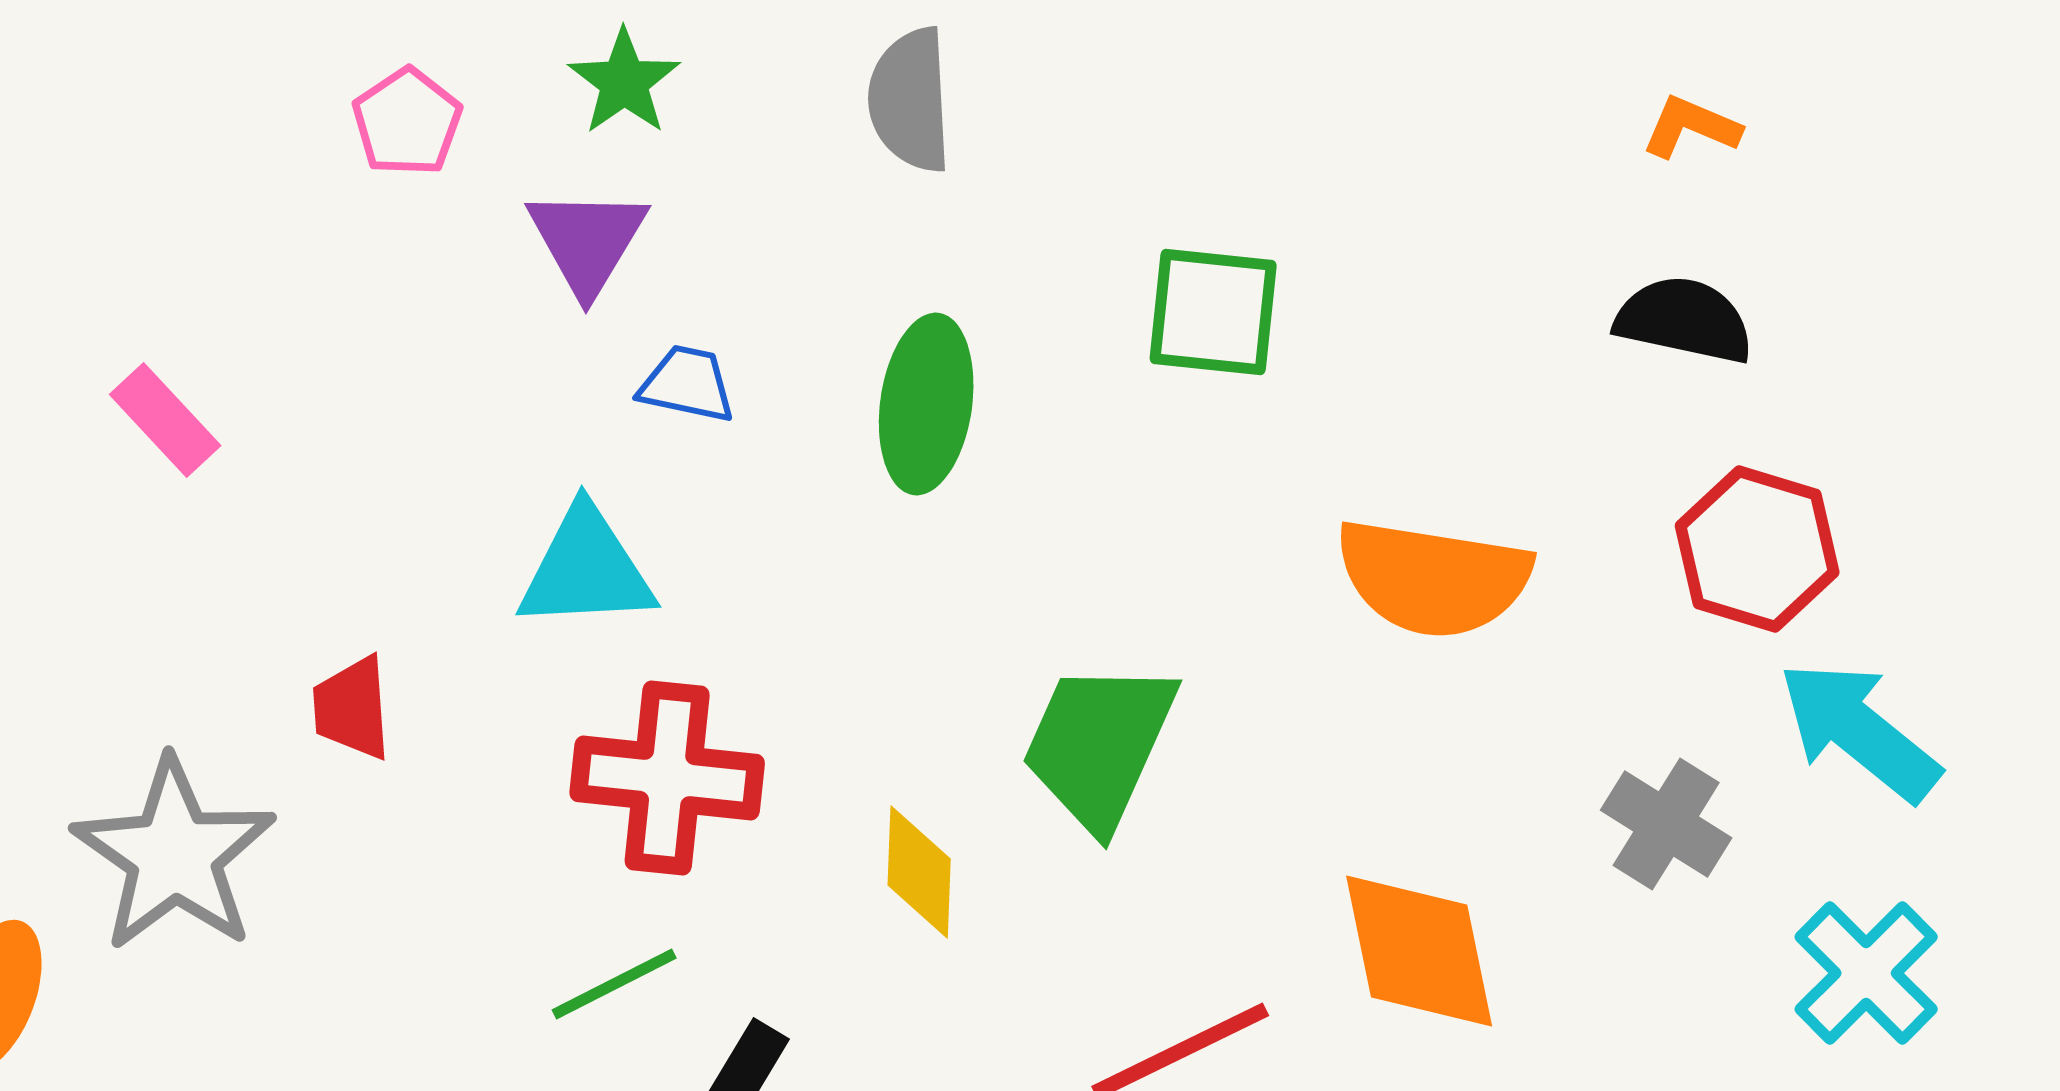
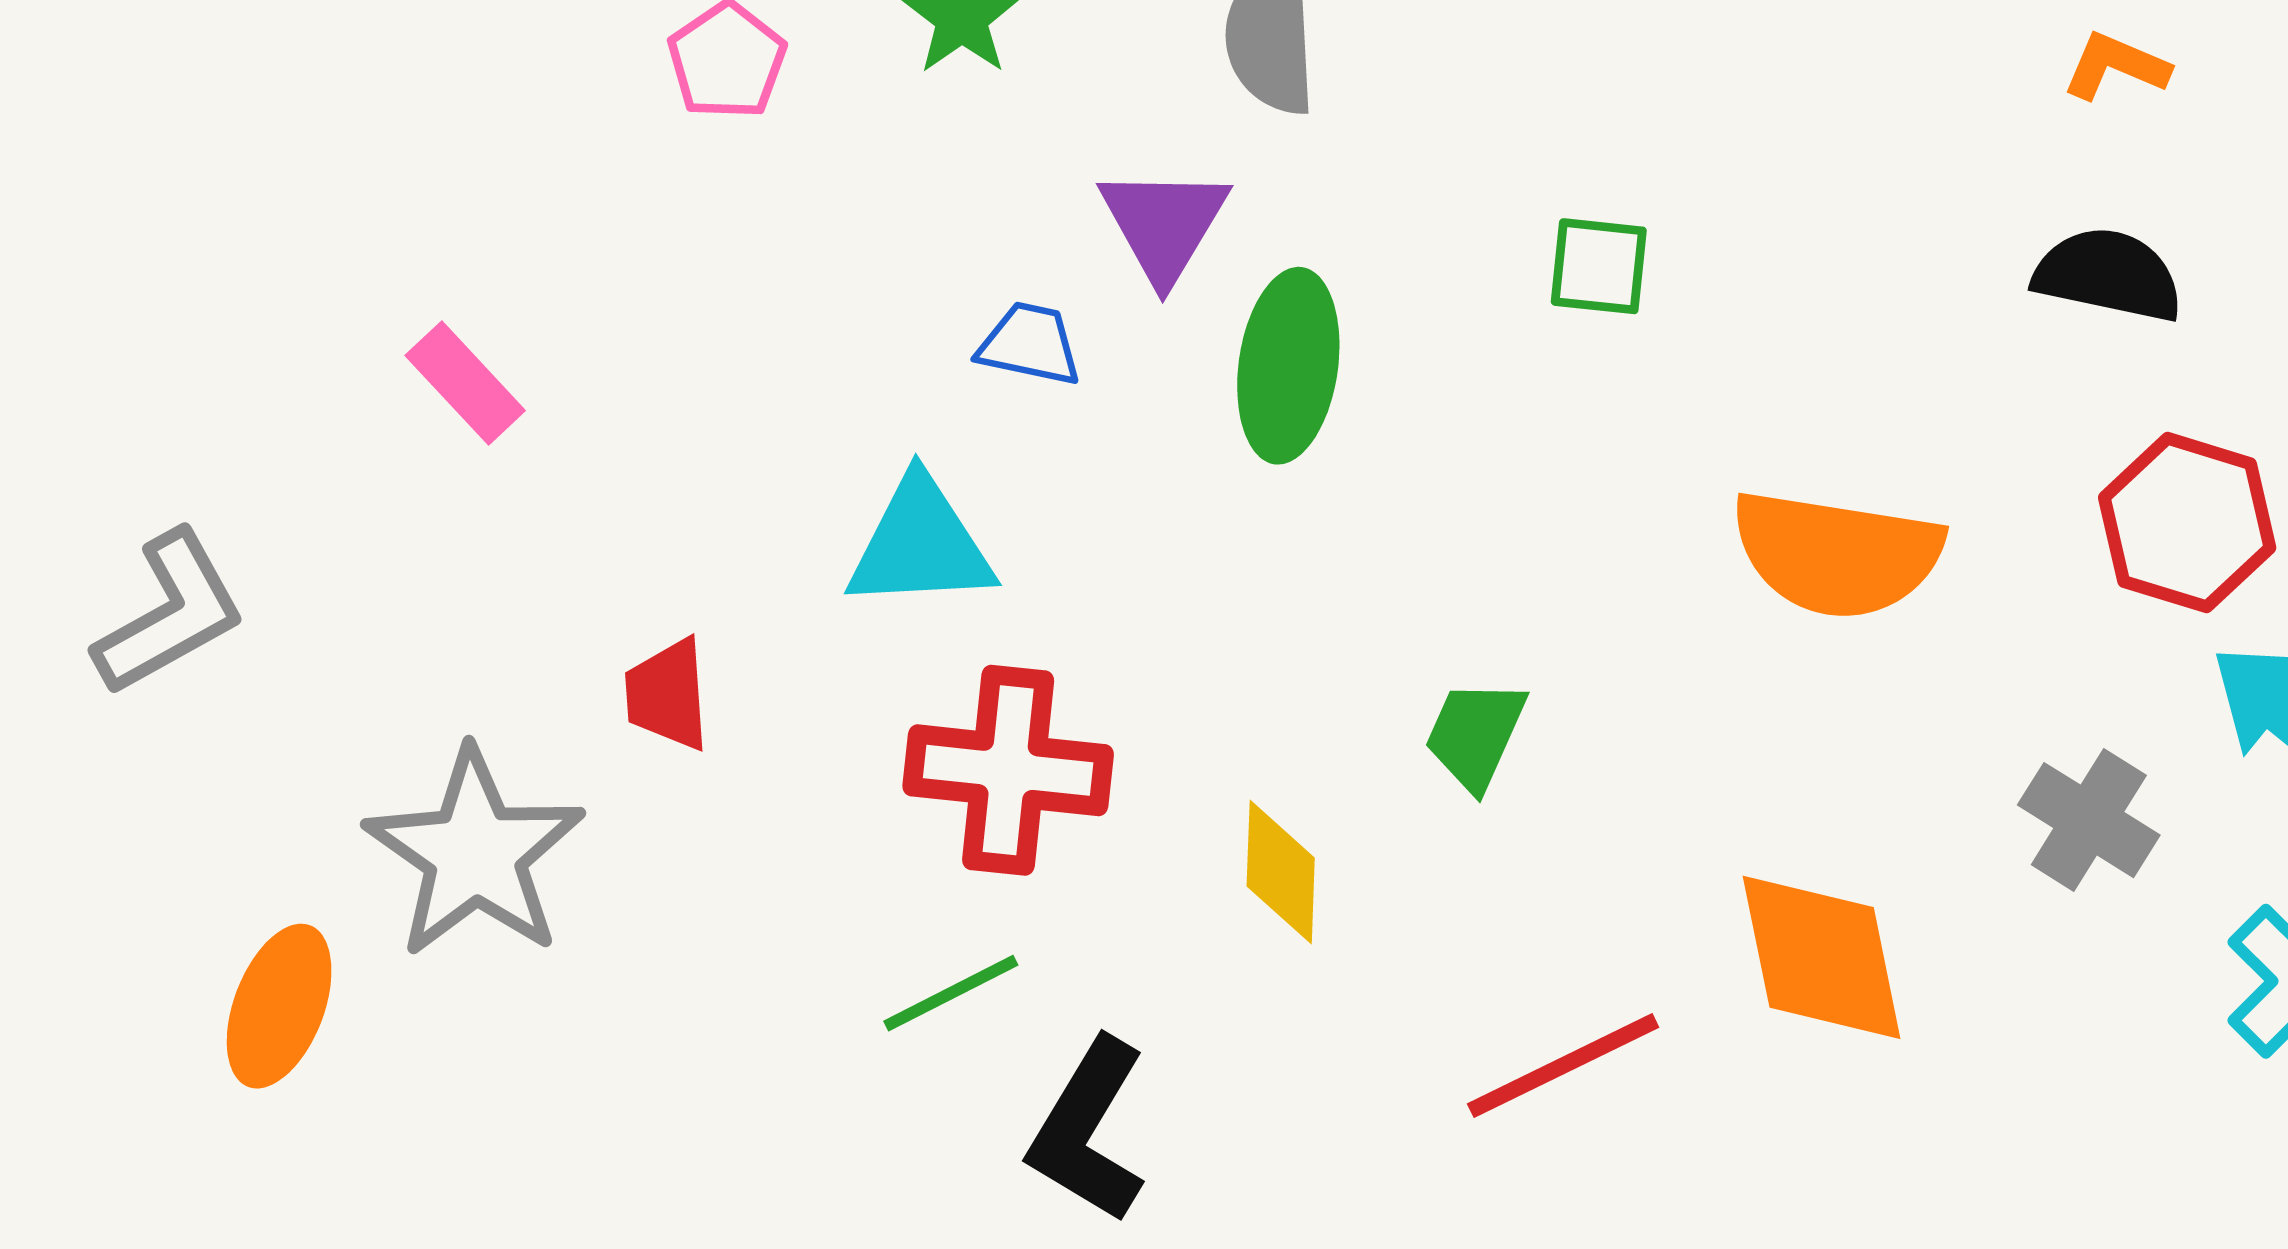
purple triangle: (587, 241) -> (1164, 224), moved
green square: (1213, 312) -> (1599, 266), size x0.7
green trapezoid: (1099, 745) -> (1475, 735), size x0.6

